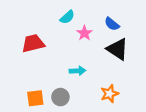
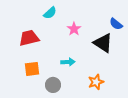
cyan semicircle: (67, 17) -> (50, 13), moved
blue semicircle: (112, 24) -> (116, 24), moved
orange square: (35, 98) -> (32, 69), moved

